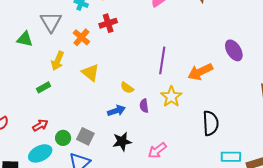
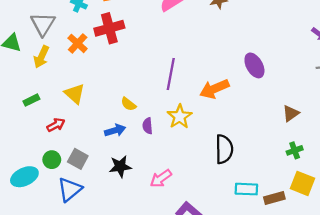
red cross: (108, 23) -> (109, 28), size x1.4
yellow arrow: (58, 61) -> (41, 57), moved
yellow triangle: (90, 73) -> (75, 94), moved
red arrow: (40, 125) -> (56, 125), moved

